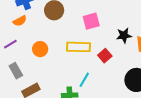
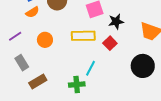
orange semicircle: (20, 21) -> (32, 12), moved
black star: (124, 35) -> (116, 22), moved

